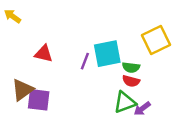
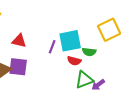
red semicircle: (131, 81) -> (74, 61), moved
purple square: (39, 100) -> (18, 67), moved

